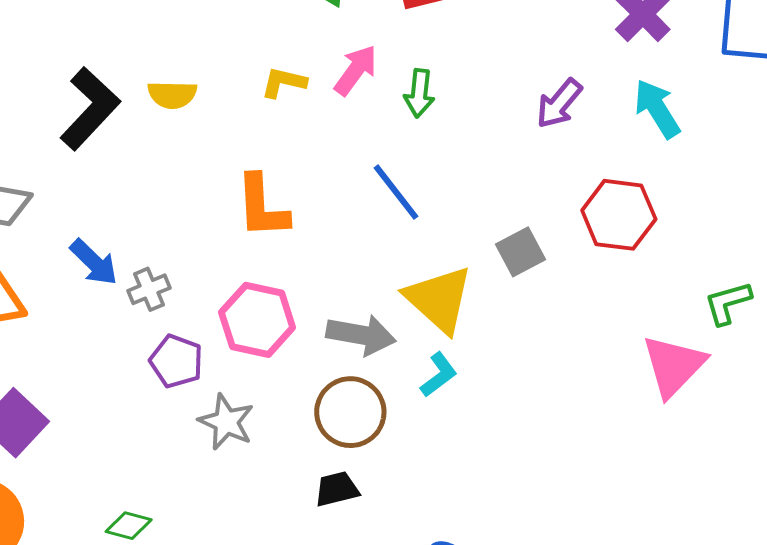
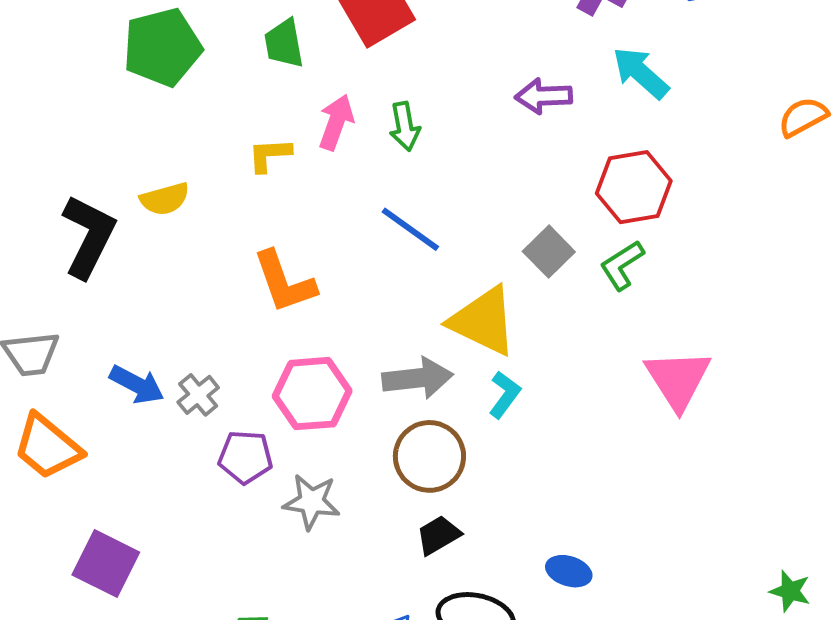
purple arrow: (559, 104) -> (544, 96), turned 64
green L-shape: (728, 303) -> (622, 265), moved
pink triangle: (674, 366) -> (678, 379), moved

